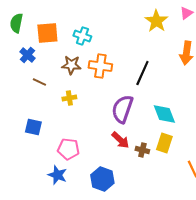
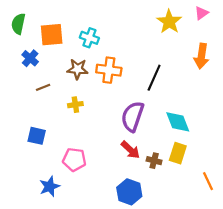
brown line: (39, 82) -> (43, 87), turned -48
blue star: (57, 175) -> (50, 186), moved, turned 30
blue hexagon: (102, 179) -> (129, 192), moved

